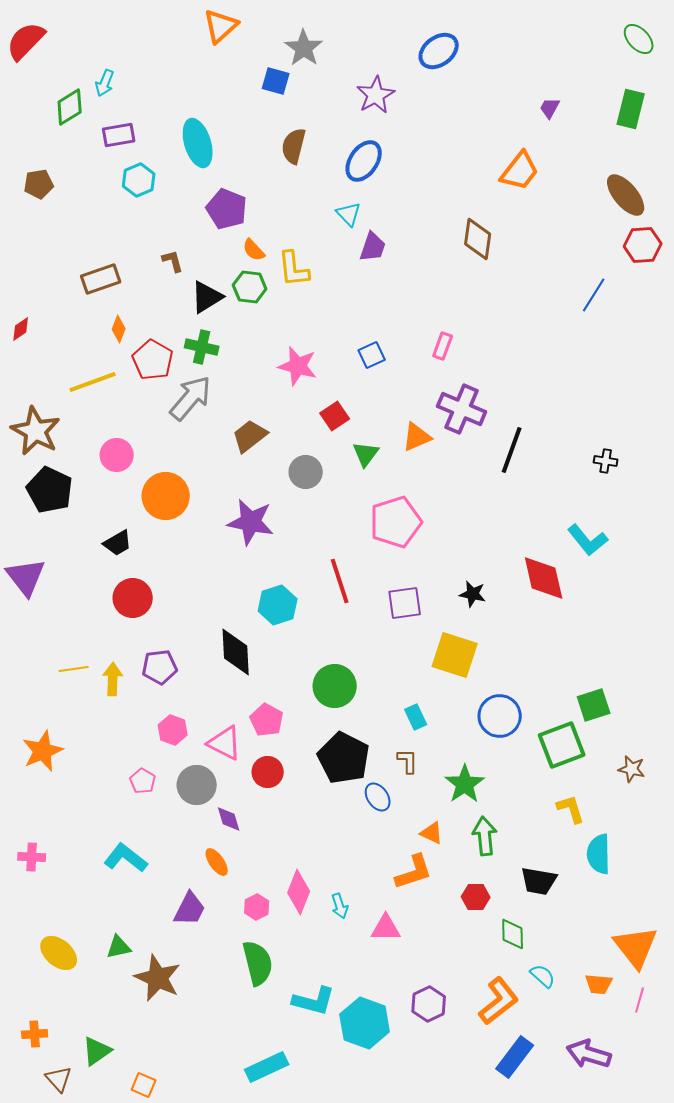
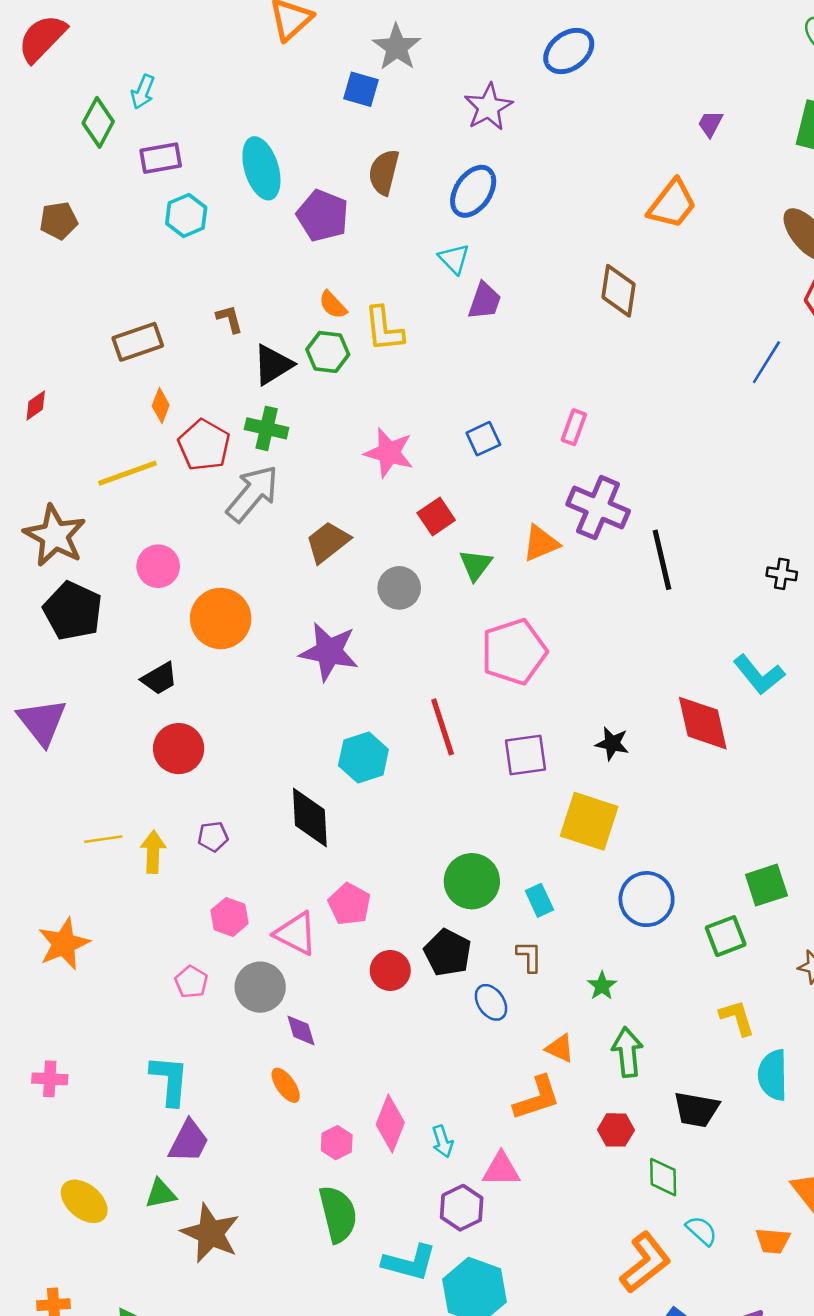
green diamond: (70, 107) -> (98, 122), turned -30
purple pentagon: (227, 209) -> (323, 216), moved
black line: (512, 450) -> (662, 560), turned -33
purple pentagon: (160, 667) -> (213, 837), size x0.7
green circle: (335, 686) -> (472, 881), moved
green square: (562, 745) -> (726, 936), size x0.7
black pentagon: (344, 758) -> (448, 953), size x0.7
red circle: (268, 772) -> (390, 970), moved
green star: (465, 784) -> (602, 986), size x0.6
cyan L-shape: (126, 858) -> (170, 1080), turned 57
purple trapezoid: (190, 909) -> (189, 1141), moved
purple hexagon: (429, 1004) -> (462, 1208), moved

